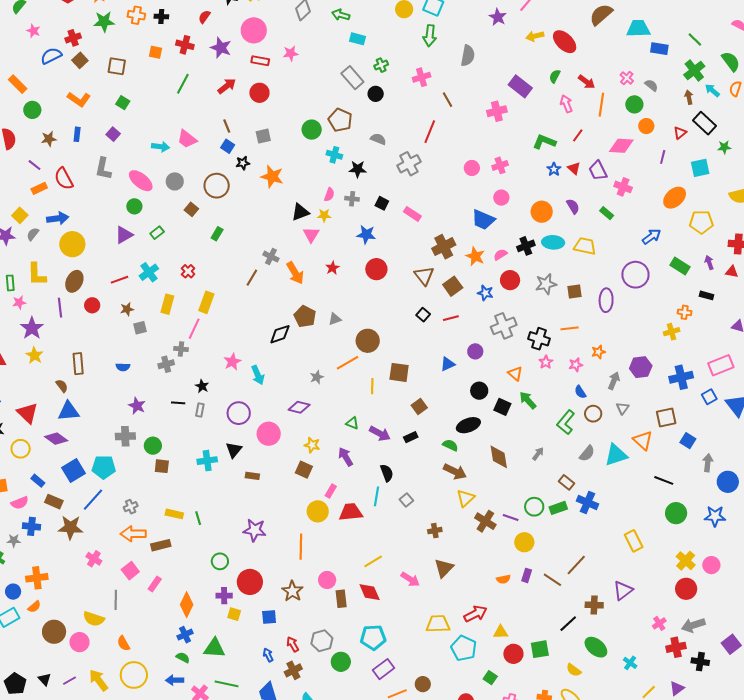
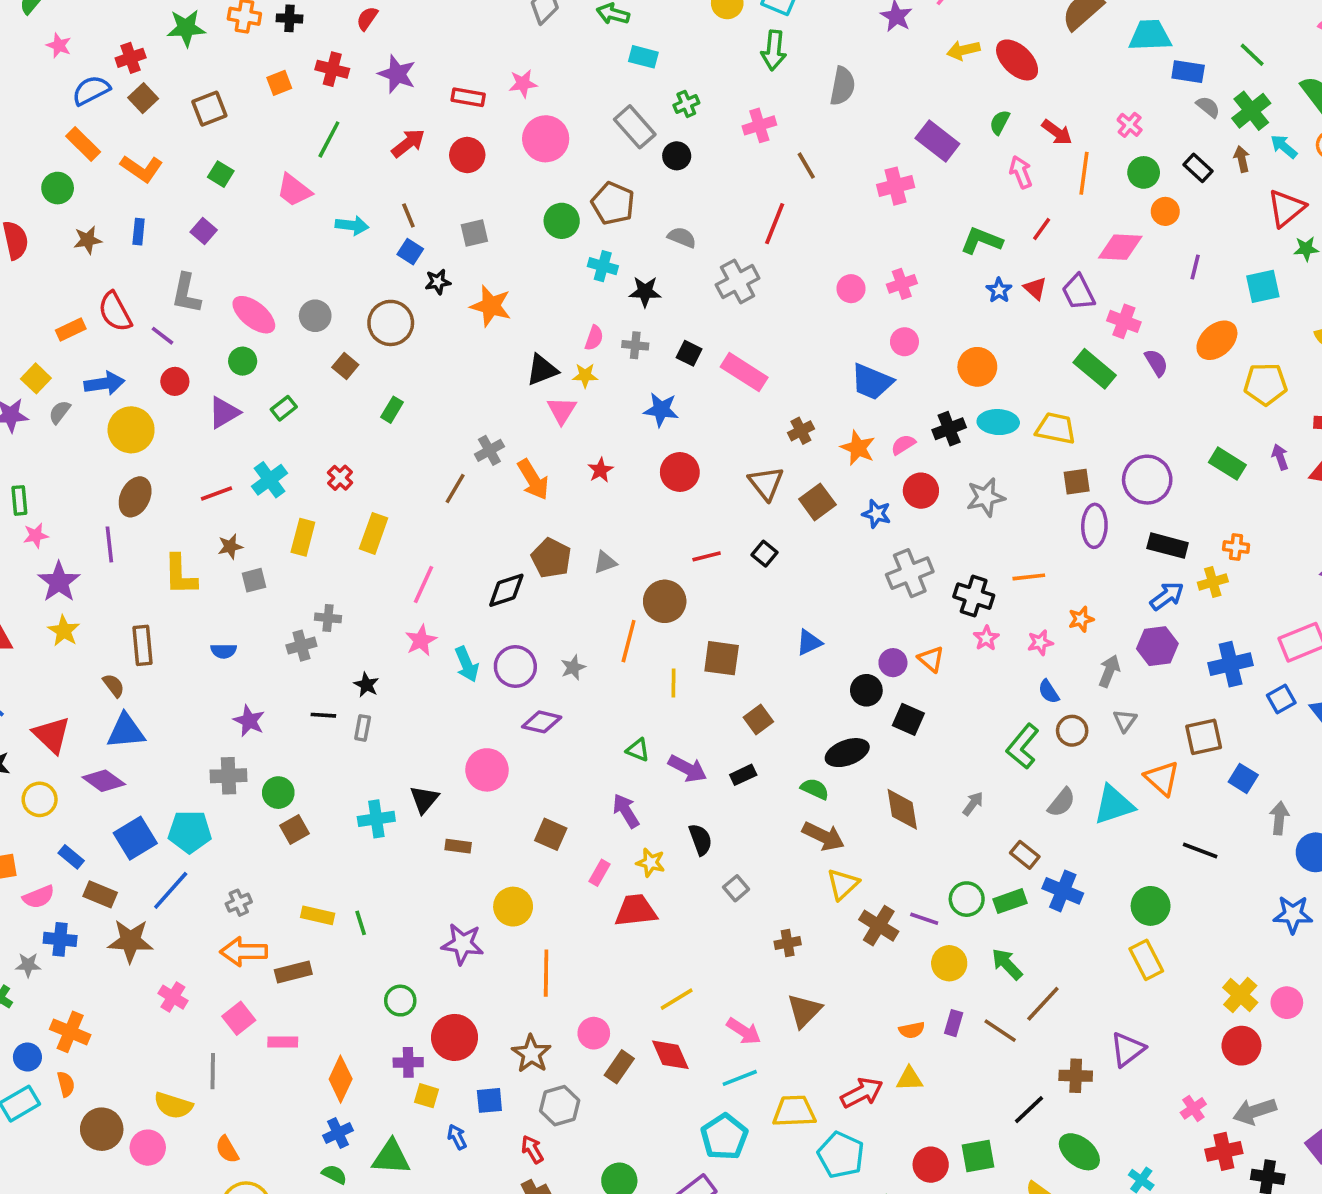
pink circle: (254, 30) -> (546, 139), moved
orange square: (155, 52) -> (279, 83), turned -32
brown square: (117, 66) -> (209, 109), turned -30
orange rectangle: (18, 84) -> (83, 144), moved
gray semicircle: (651, 85) -> (1208, 107), moved
black rectangle: (705, 123) -> (1198, 168), moved, size x0.7
red triangle: (680, 133) -> (1286, 208), moved, size x1.6
pink trapezoid: (187, 139) -> (294, 190), moved
cyan arrow: (161, 147) -> (352, 225), moved
purple line: (34, 165) -> (163, 336), moved
purple semicircle: (573, 206) -> (1156, 363), moved
green rectangle: (607, 213) -> (1095, 369), size x1.6
pink rectangle: (412, 214) -> (744, 372), size x1.4
blue arrow: (652, 236) -> (1167, 596), moved
brown cross: (444, 247) -> (801, 431), size x0.6
gray cross: (271, 257) -> (489, 450), turned 35
yellow L-shape: (37, 274) -> (180, 575), moved
brown square: (575, 292) -> (1077, 482), moved
black rectangle: (707, 295) -> (1168, 546), moved, size x1.5
red circle: (92, 305) -> (175, 381), moved
red line: (451, 318) -> (707, 556), moved
pink line: (194, 329) -> (424, 585), moved
purple circle: (475, 351) -> (893, 663), moved
orange line: (347, 363) -> (629, 641), turned -45
green arrow: (528, 400) -> (1007, 964), moved
purple circle: (239, 413) -> (515, 666), moved
yellow star: (312, 445) -> (651, 862), moved
brown square: (162, 466) -> (295, 829), turned -35
cyan line: (377, 496) -> (740, 1078), moved, turned 60
yellow circle: (318, 511) -> (513, 907), moved
green circle: (676, 513) -> (1151, 906), moved
orange cross: (37, 578) -> (70, 1032), turned 30
pink rectangle: (155, 584) -> (283, 1042), turned 56
brown rectangle: (341, 599) -> (619, 1067), turned 42
orange semicircle: (34, 607) -> (66, 1084), turned -64
yellow triangle: (501, 632) -> (909, 1079), moved
cyan pentagon: (373, 637) -> (724, 1137), moved, turned -30
gray hexagon: (322, 641) -> (560, 1106), moved
blue arrow: (268, 655) -> (457, 1137), moved

